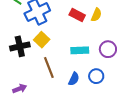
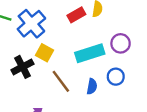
red rectangle: (77, 15) -> (76, 15), turned -42
cyan rectangle: (80, 50) -> (90, 53), size x1.4

